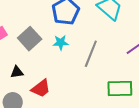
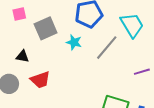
gray line: (91, 54) -> (107, 48), moved

